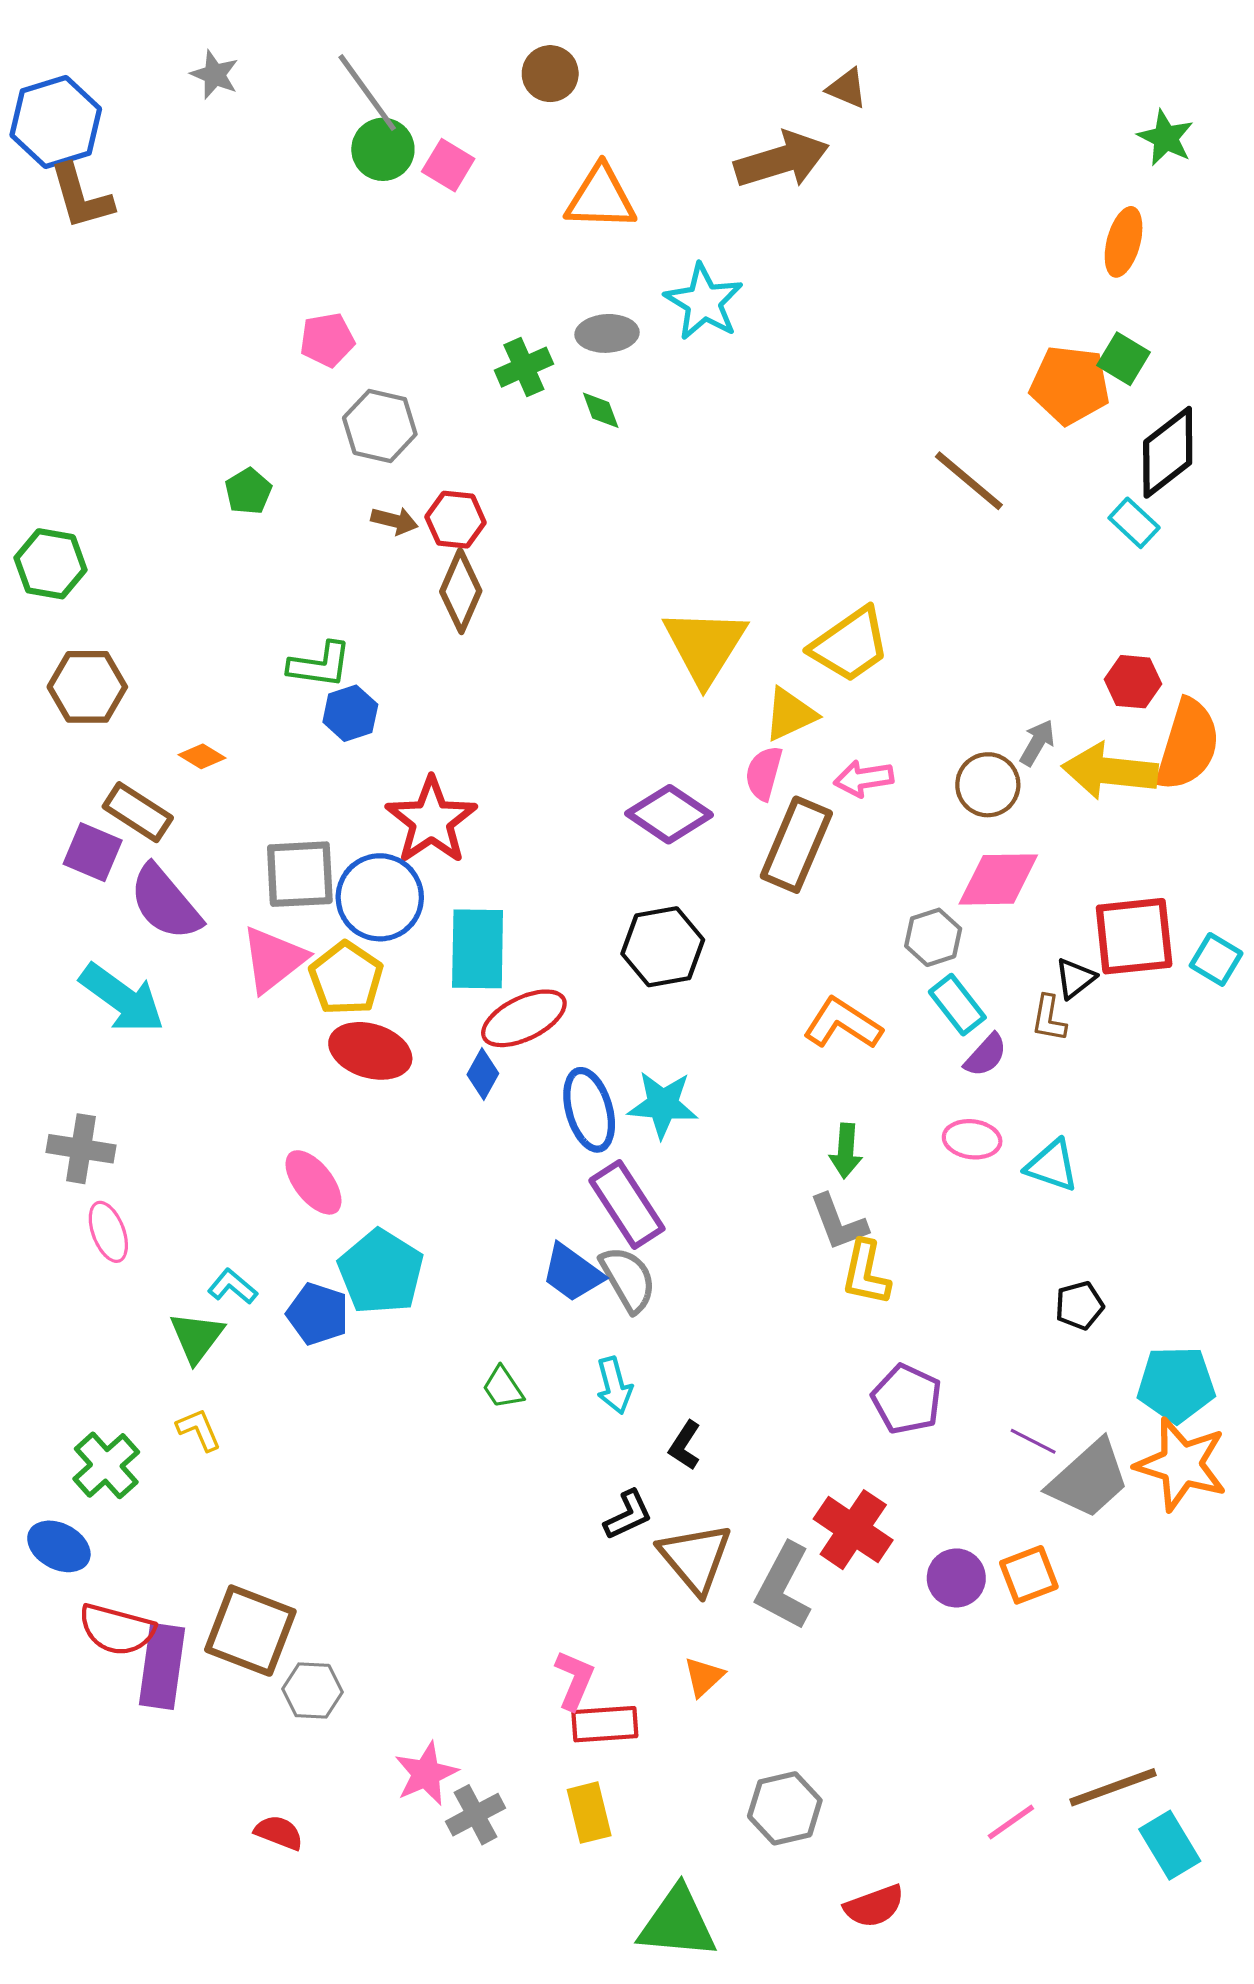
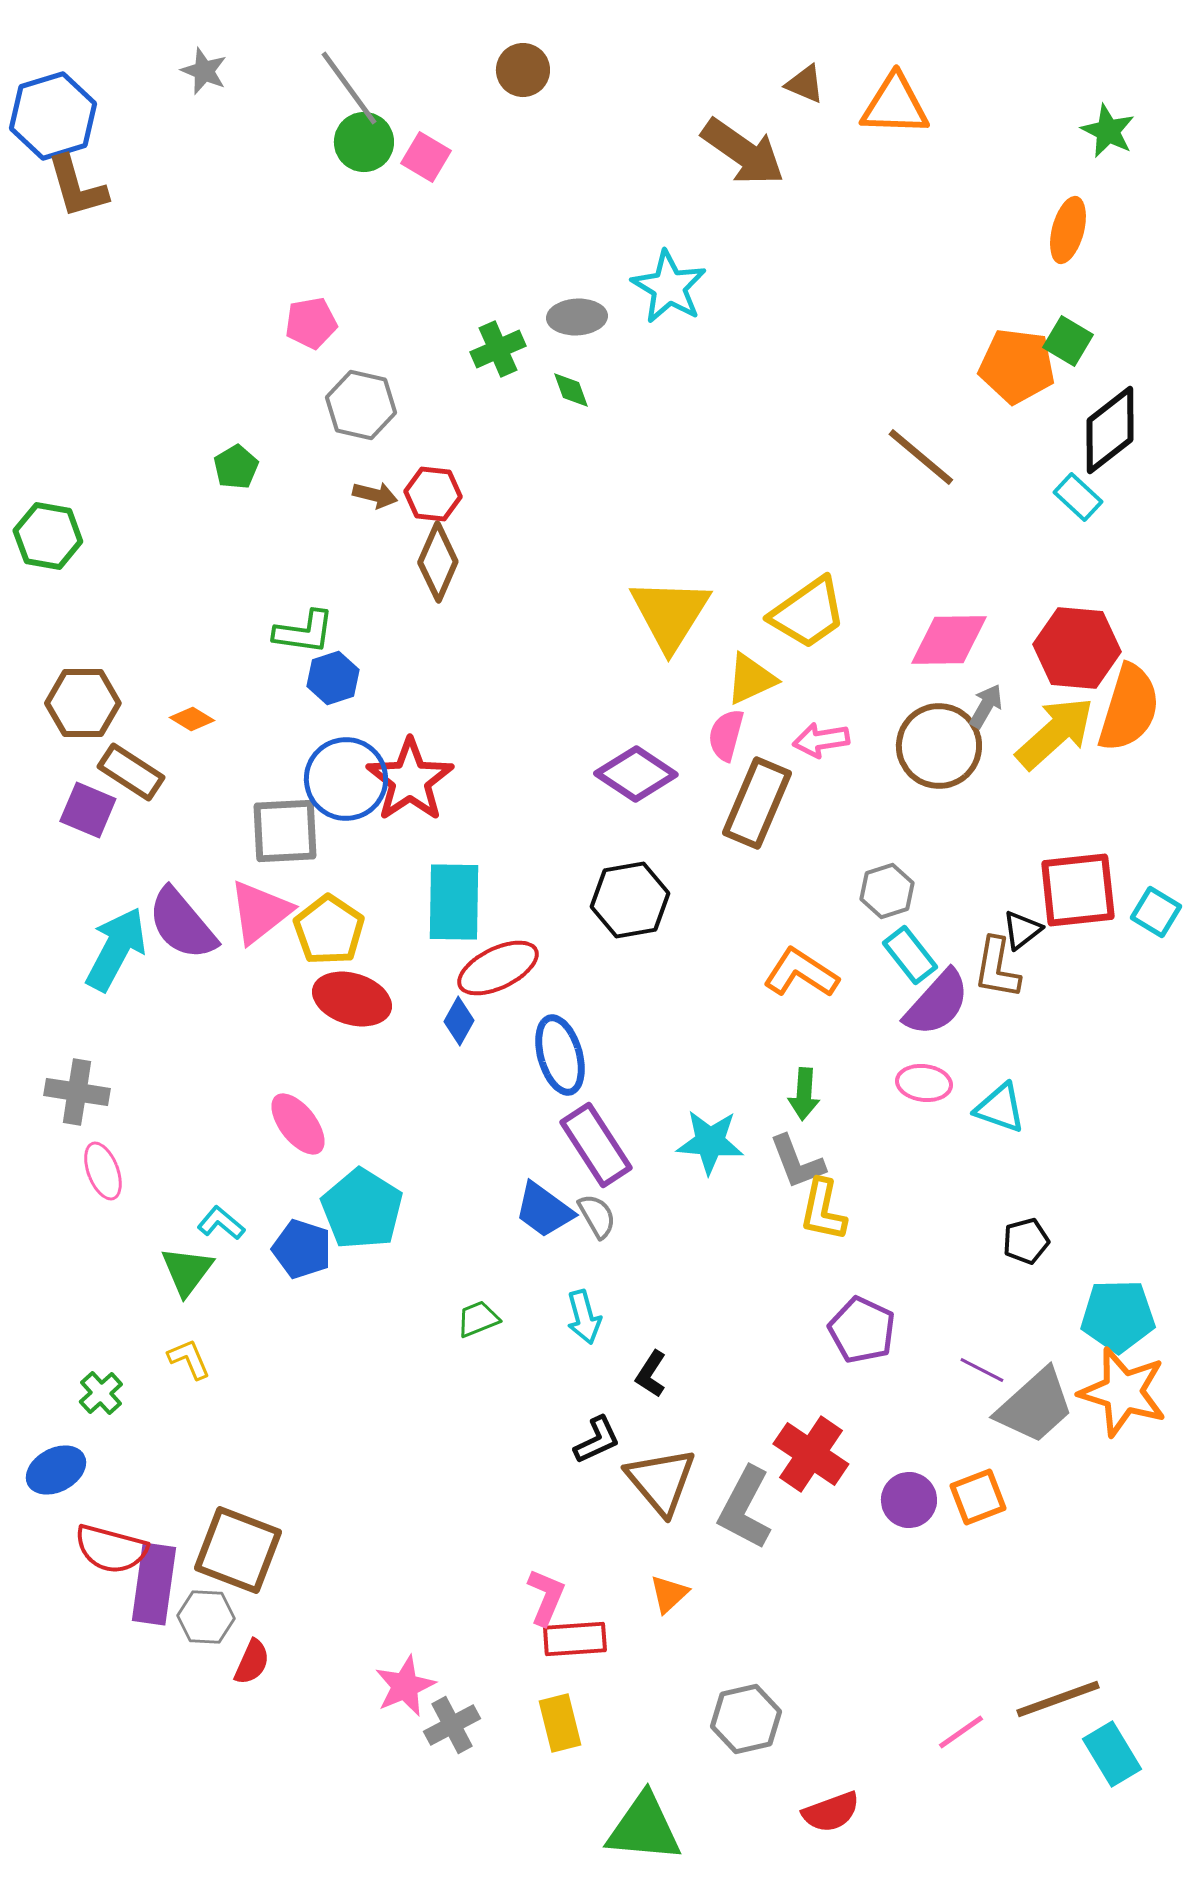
brown arrow: (782, 160) -> (743, 152), turned 52
orange triangle: (601, 198) -> (895, 105), moved
red hexagon: (1133, 682) -> (1077, 648), size x1.6
brown hexagon: (87, 687) -> (83, 703), moved
yellow arrow: (1110, 771) -> (1055, 733), turned 132
brown circle: (988, 785) -> (939, 746), size x1.4
pink diamond: (998, 879) -> (949, 640), moved
blue circle: (380, 897) -> (346, 779), moved
purple semicircle: (165, 903) -> (182, 924), moved
cyan arrow: (122, 998) -> (116, 949), turned -98
brown L-shape: (1049, 1018) -> (997, 968), size x1.4
purple semicircle: (986, 1055) -> (937, 1003), size x1.6
cyan star: (663, 1105) -> (710, 1142), moved
gray semicircle: (628, 1279) -> (597, 1216), size x0.7
green trapezoid: (503, 1388) -> (478, 1319), turned 102
green cross: (106, 1465) -> (101, 1393), size x0.7
blue ellipse: (59, 1546) -> (56, 1470), turned -56
gray hexagon: (312, 1691) -> (206, 1617), moved
red semicircle: (279, 1833) -> (252, 1662), moved, turned 93

